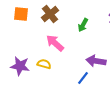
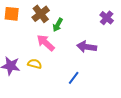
green arrow: (83, 25) -> (58, 25), moved
purple arrow: (96, 61) -> (87, 47), moved

